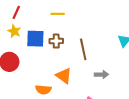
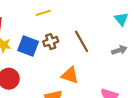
blue square: (35, 39) -> (28, 46), turned 36
gray arrow: (101, 75) -> (119, 50), moved

